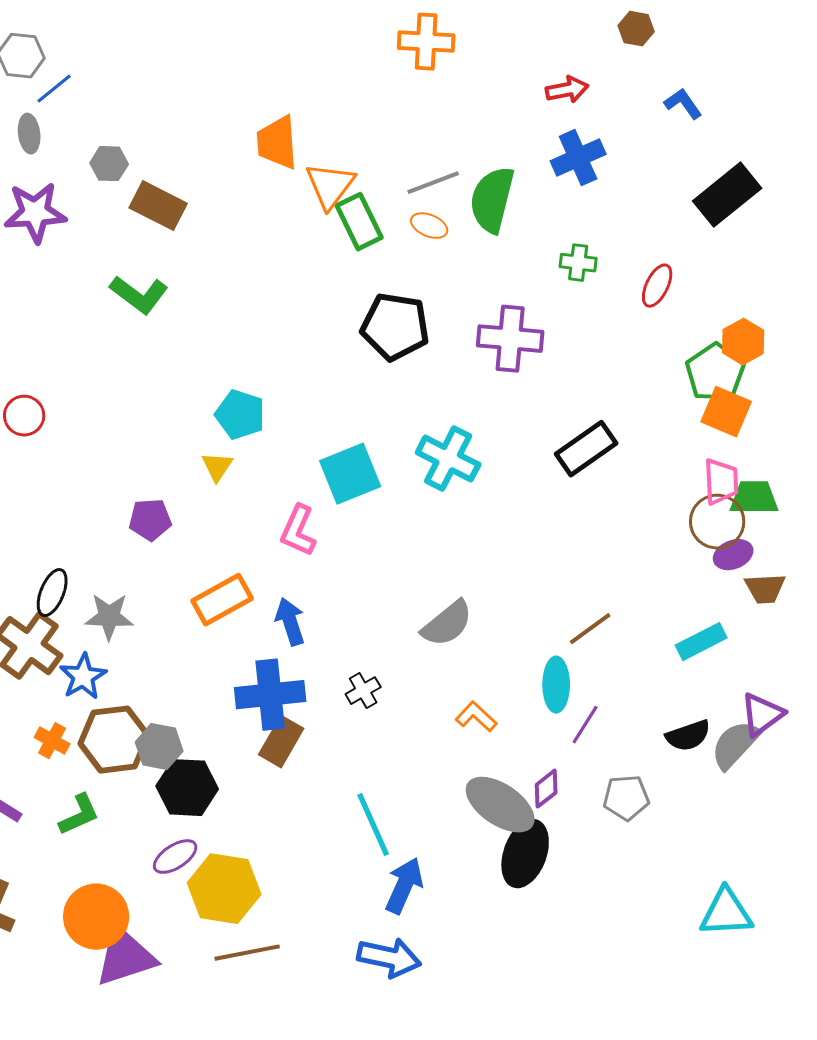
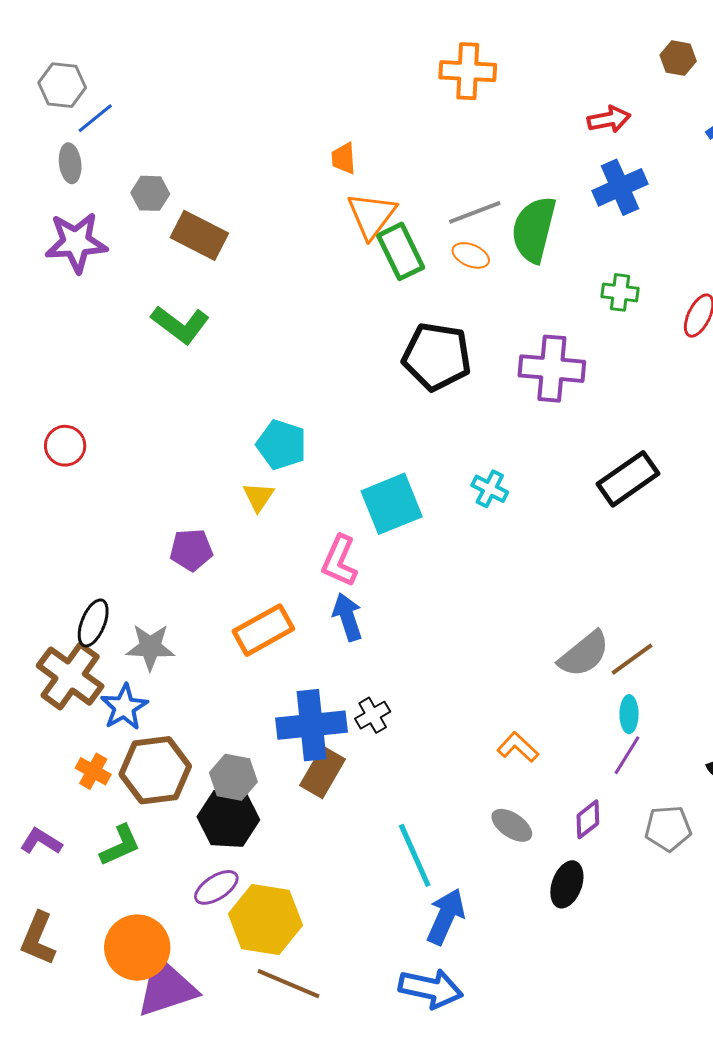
orange trapezoid: (277, 143) -> (344, 158), moved, size x0.6
cyan cross: (448, 459) -> (490, 489), size x0.6
blue arrow: (290, 622) -> (348, 617), moved
gray semicircle: (447, 624) -> (584, 654), moved
cyan ellipse: (556, 685) -> (629, 714), moved, size x0.7
black cross: (363, 691) -> (373, 715), moved
gray hexagon: (159, 747) -> (233, 777), moved
gray ellipse: (500, 805) -> (512, 825), moved, size x0.6
black ellipse: (525, 854) -> (567, 884), size x0.7
brown line: (247, 953) -> (288, 984), turned 34

